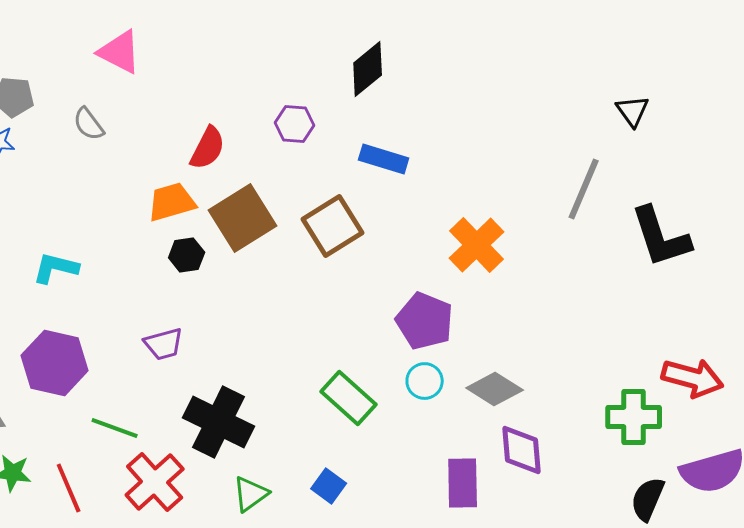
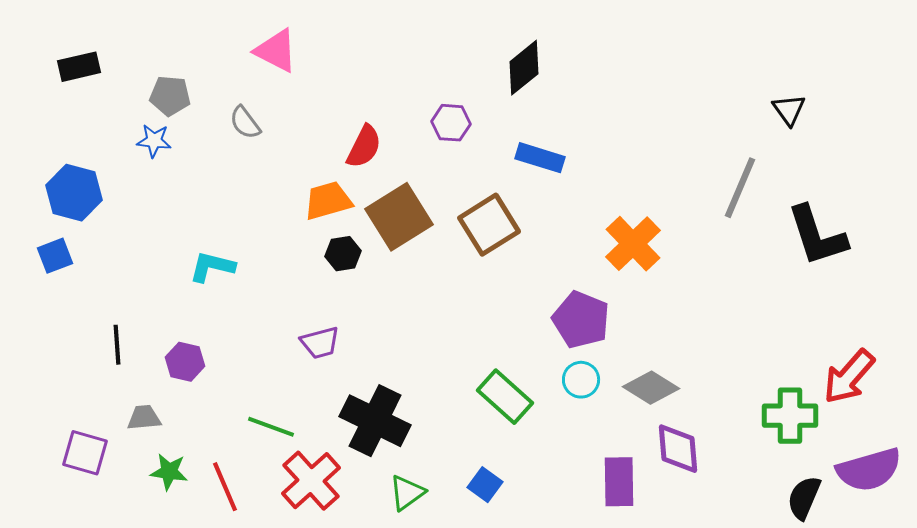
purple hexagon: (55, 363) -> (185, 362), moved, size x0.6
red arrow: (693, 378) -> (849, 377), turned 116

